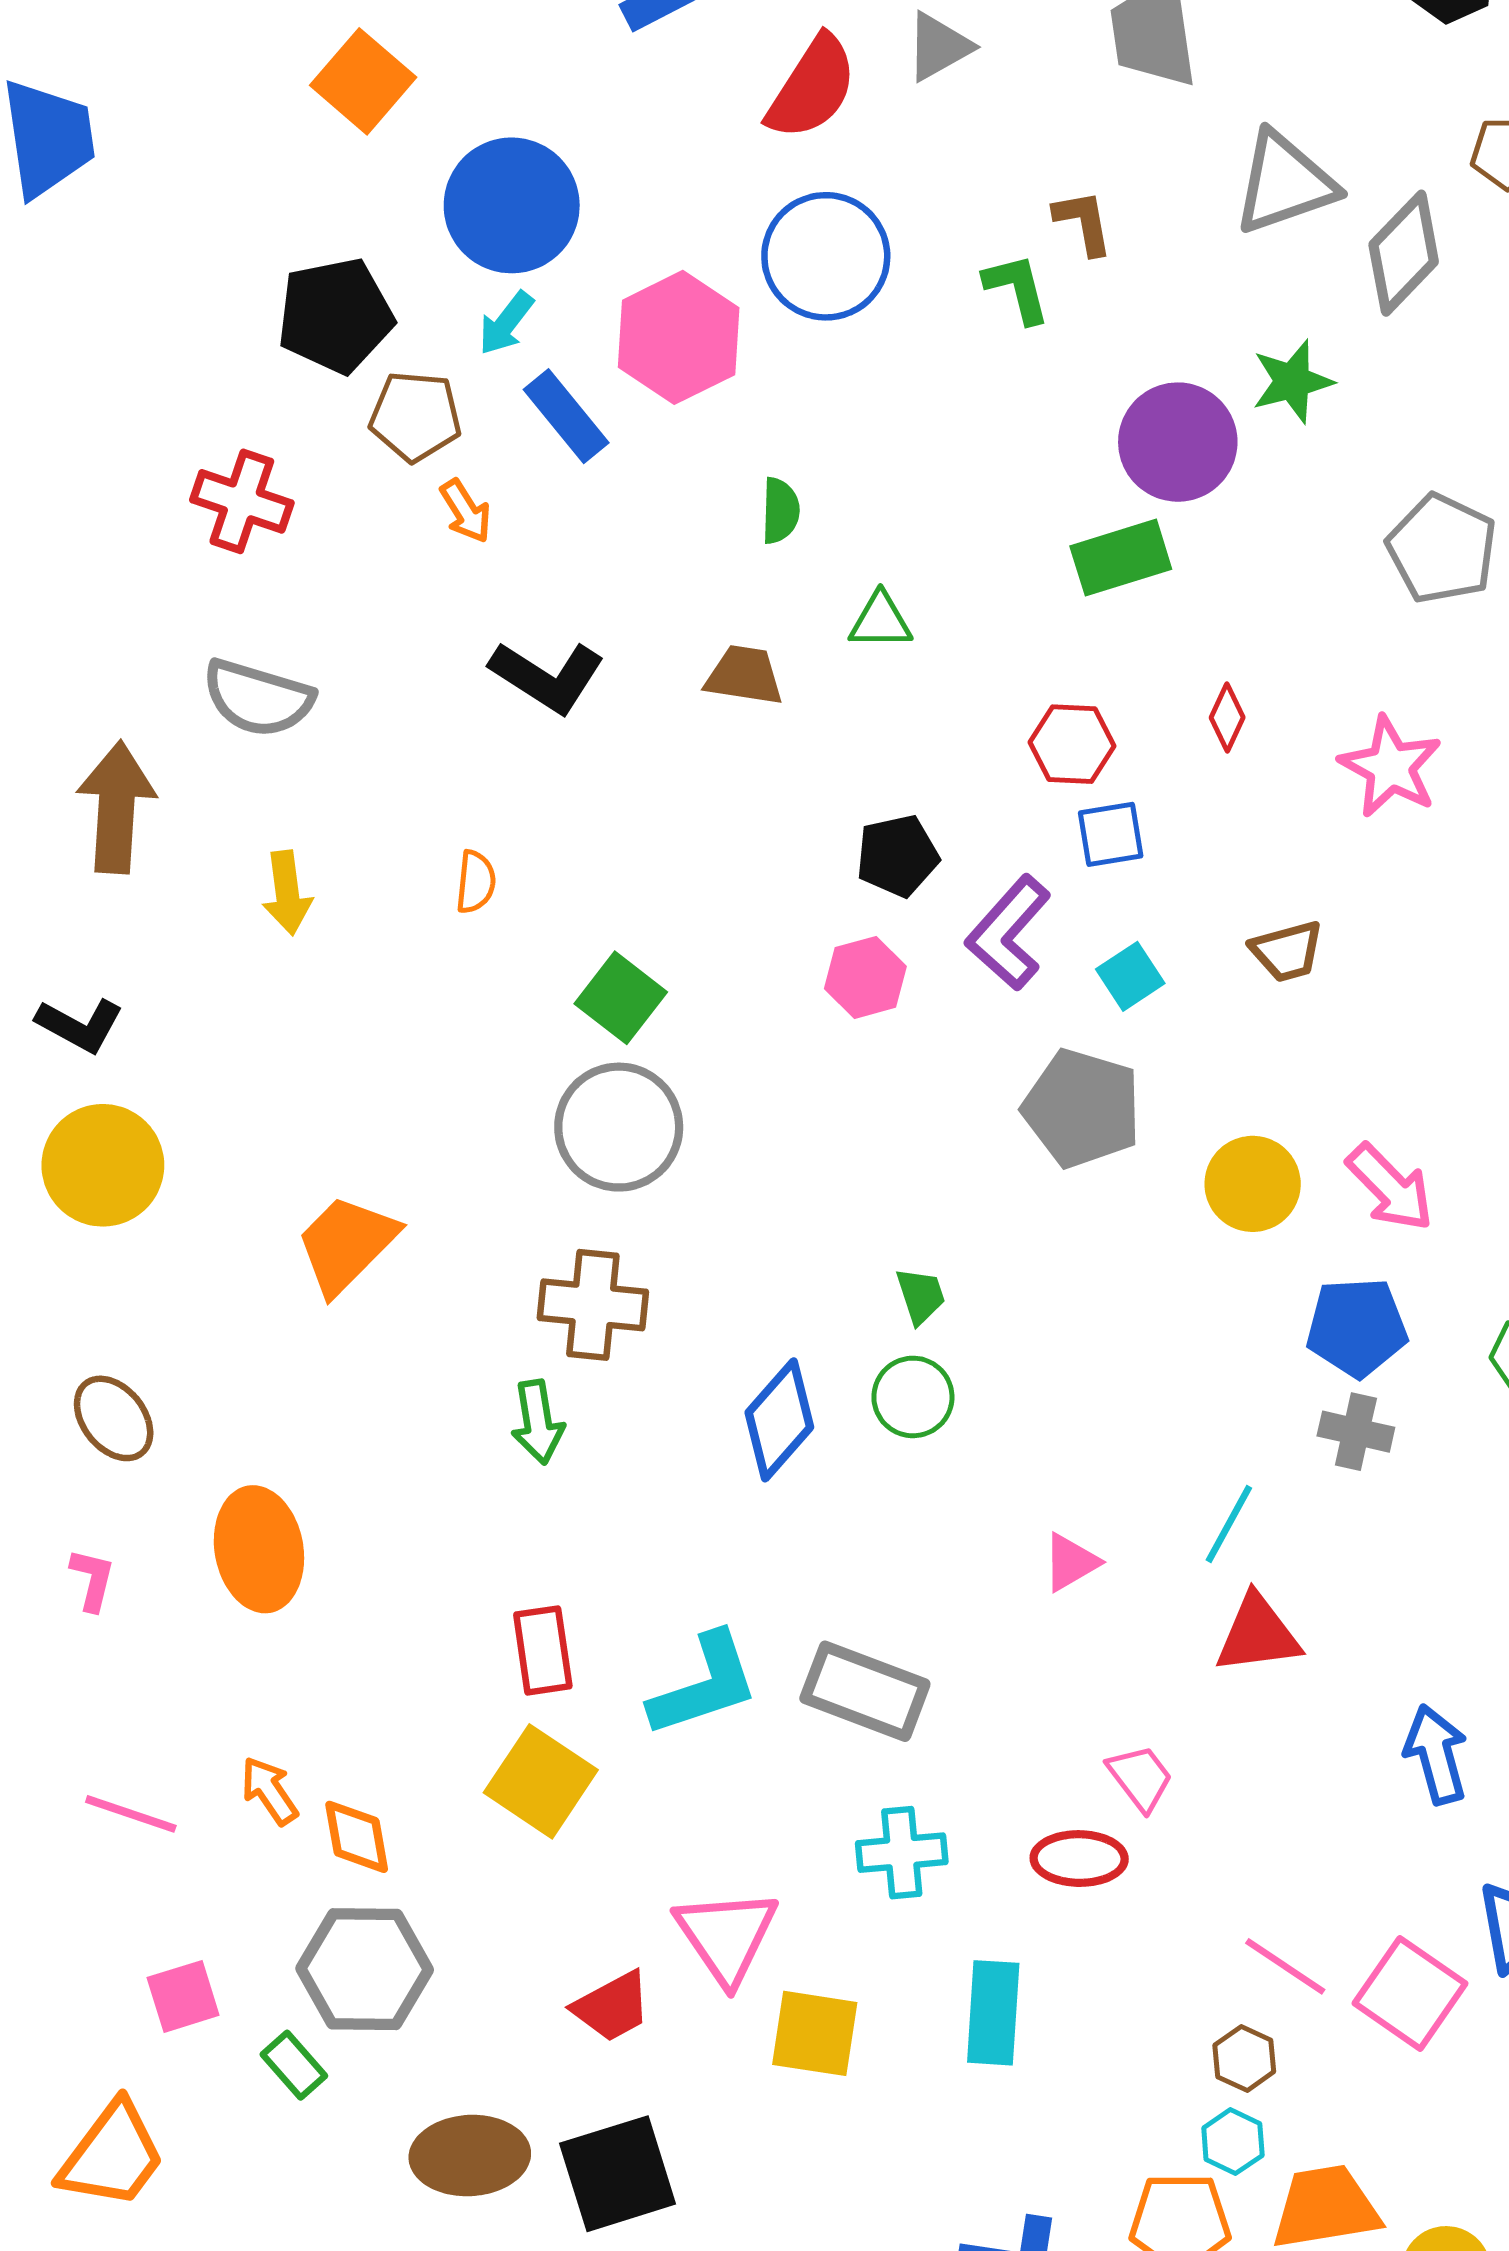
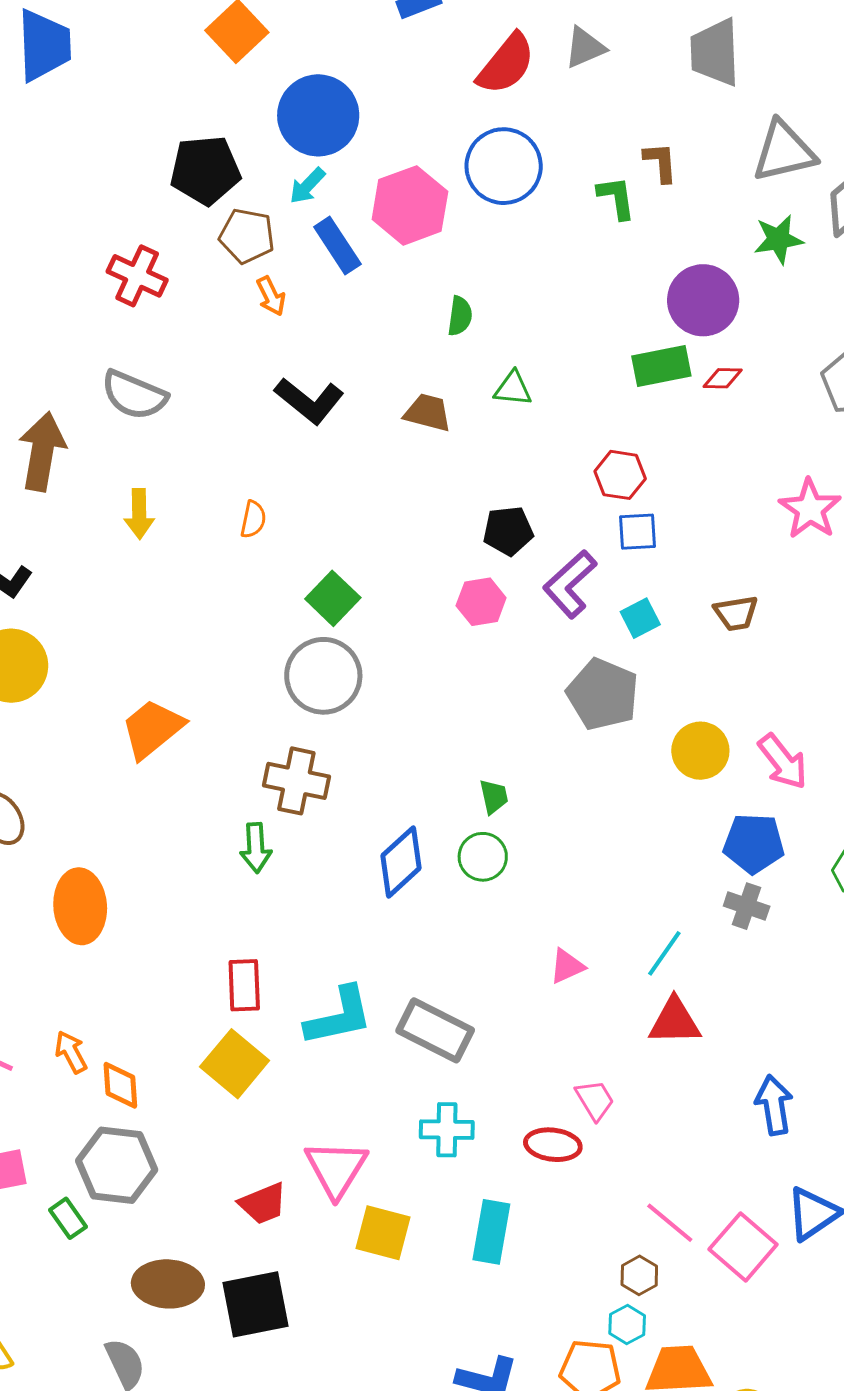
green star: (1292, 381) -> (778, 239), moved
red diamond: (1227, 717) -> (723, 378), moved, turned 60

